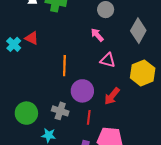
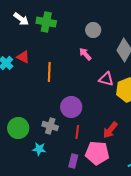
pink triangle: (108, 60) -> (106, 79), moved
orange line: (64, 66) -> (49, 72), moved
red arrow: (112, 96) -> (110, 130), moved

